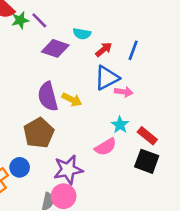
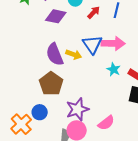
blue triangle: (107, 78) -> (92, 44), moved, turned -30
pink arrow: (124, 92) -> (113, 43), size x1.6
pink semicircle: (106, 147) -> (106, 123), moved

